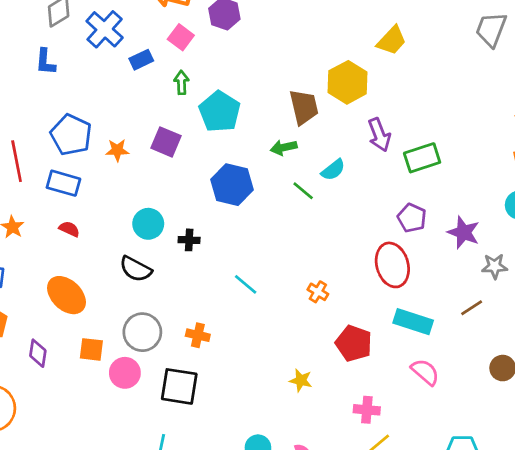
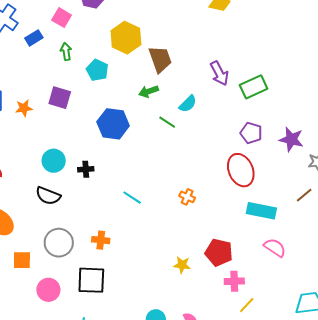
yellow hexagon: (348, 82) -> (126, 38), moved
cyan pentagon: (220, 112) -> (97, 70), size x0.7
red pentagon: (354, 343) -> (219, 252), moved
pink circle: (125, 373) -> (48, 290), moved

